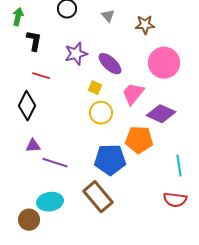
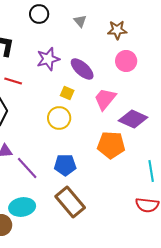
pink circle: (164, 63) -> (126, 61), moved, size x0.7
yellow circle: (101, 113) -> (59, 118), moved
blue pentagon: (110, 160) -> (65, 165), moved, size x0.7
purple line: (55, 163) -> (27, 168), turned 30

